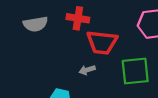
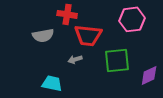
gray semicircle: (36, 24) -> (43, 35), moved

